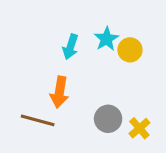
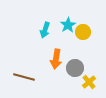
orange arrow: (60, 92) -> (56, 59), moved
gray circle: (108, 119) -> (75, 68), moved

